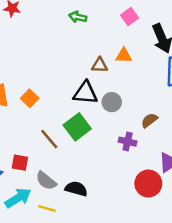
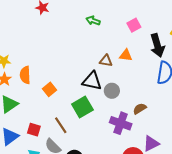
orange square: (30, 98) -> (49, 89), moved
brown line: (49, 139) -> (61, 125), moved
purple cross: (128, 142) -> (121, 123), size x1.5

